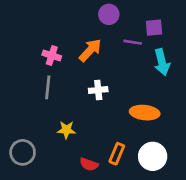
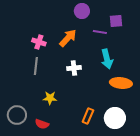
cyan arrow: (162, 62) -> (107, 59), moved
orange ellipse: (145, 113) -> (121, 83), moved
red semicircle: (89, 164) -> (42, 124), moved

